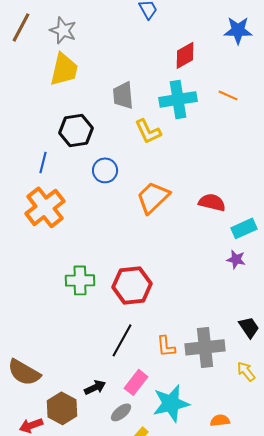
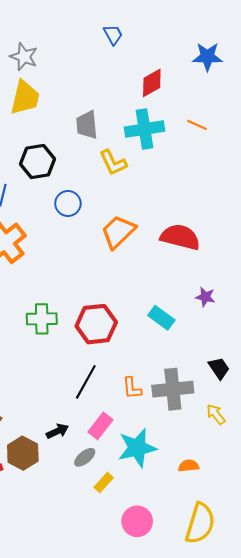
red semicircle: (212, 202) -> (180, 237), size x1.4
cyan rectangle: (244, 228) -> (161, 318), moved, turned 60

